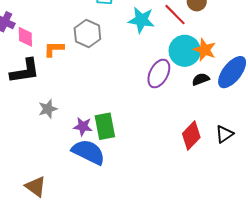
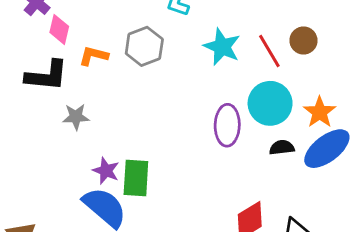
orange star: (205, 50) -> (320, 112), moved
purple ellipse: (159, 73) -> (227, 125), turned -40
gray star: (48, 109) -> (76, 117), moved

